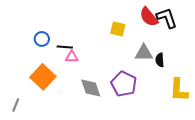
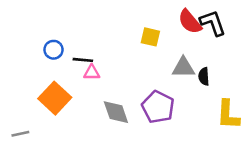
gray line: (16, 105) -> (20, 134), turned 56

